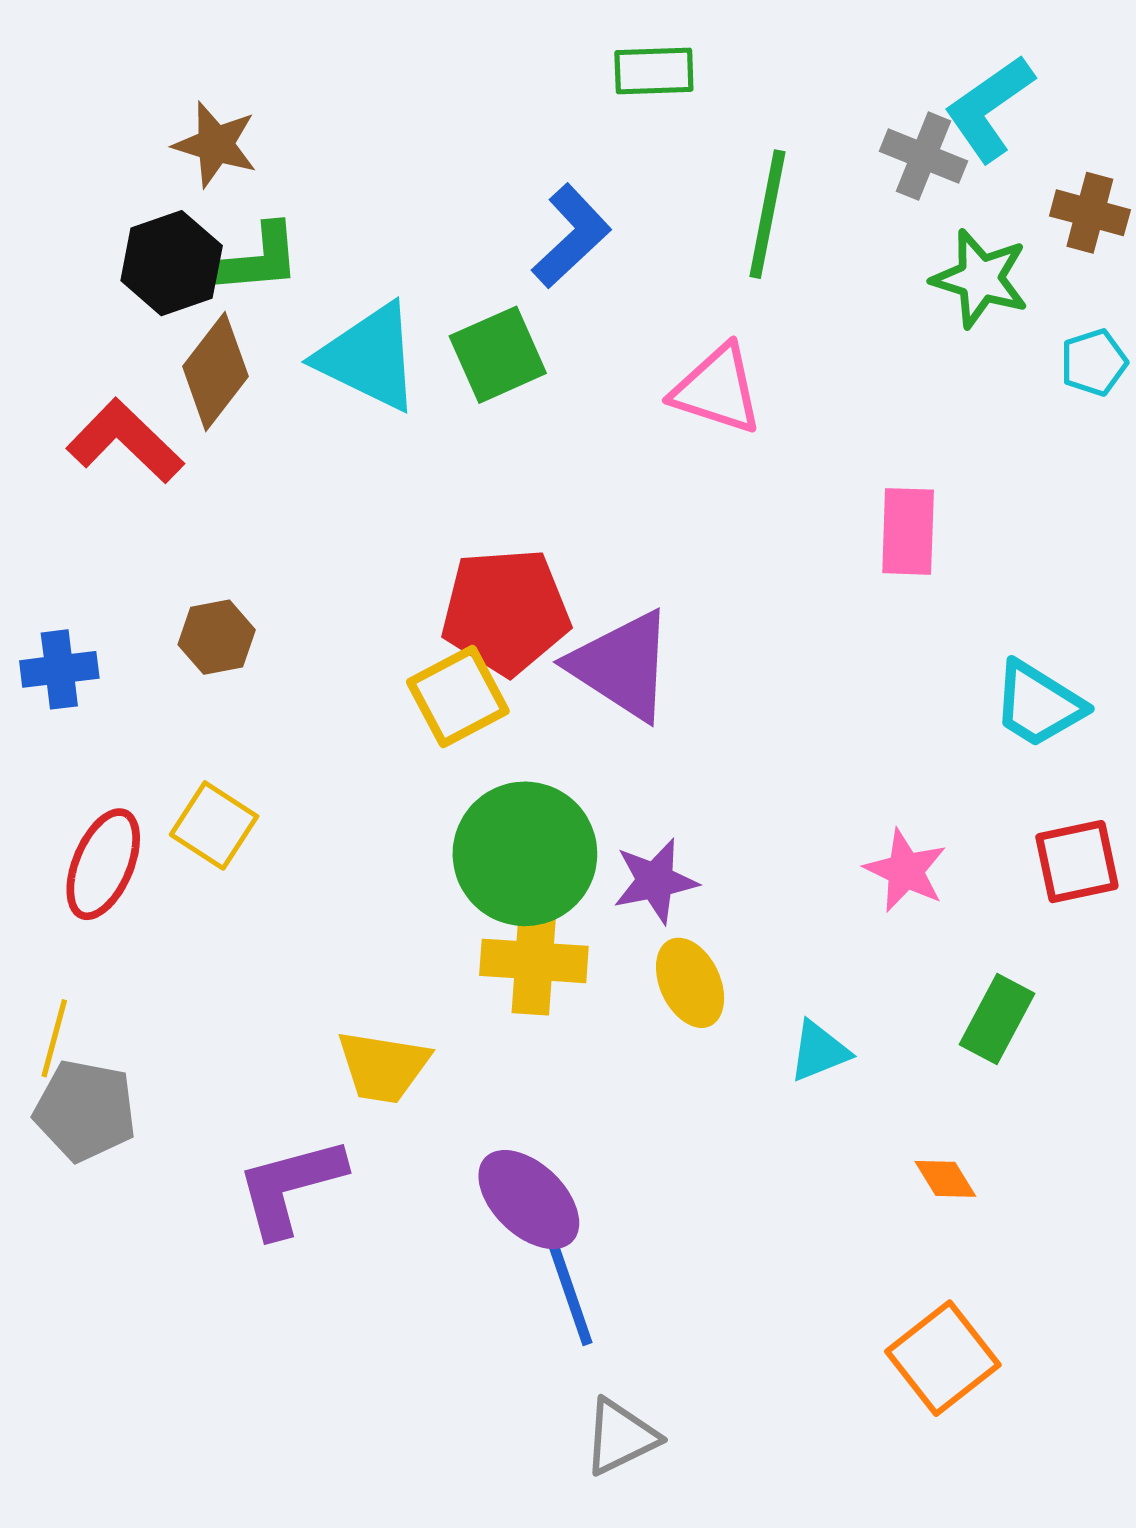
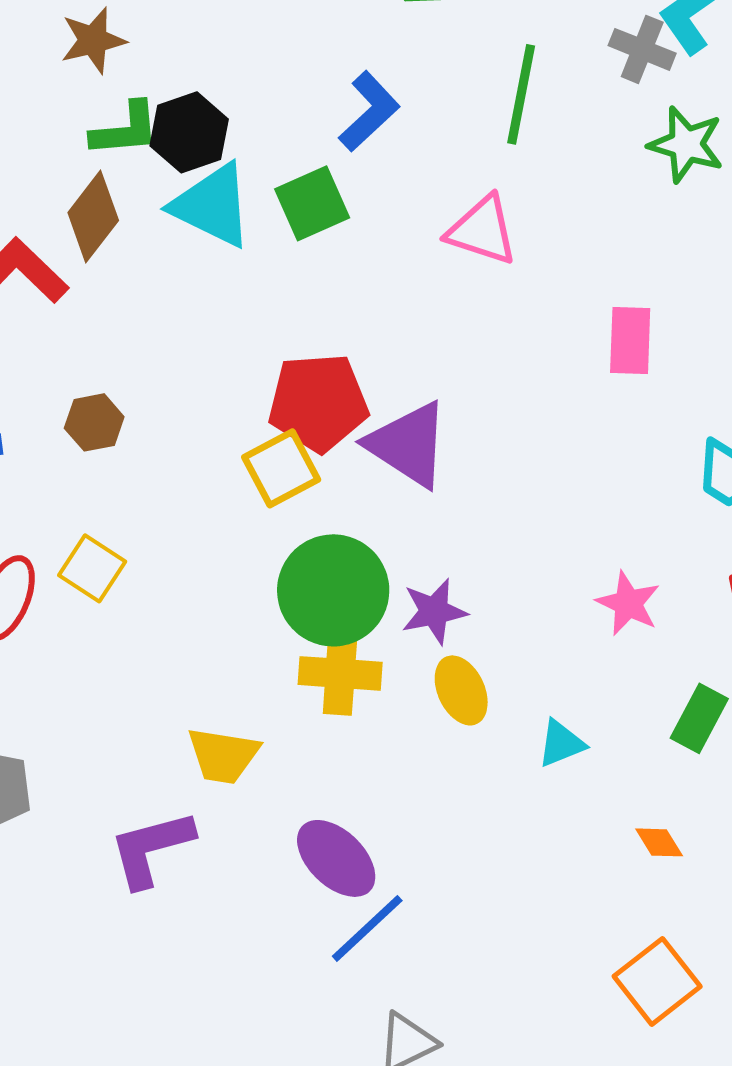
brown star: (215, 144) -> (93, 40), turned -30
black hexagon: (172, 263) -> (189, 132), moved
blue line: (569, 1290) -> (367, 928), turned 66

